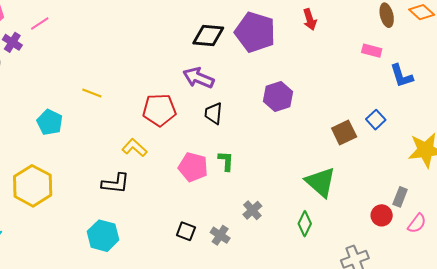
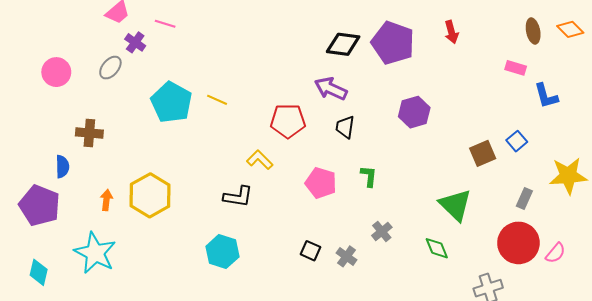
pink line: (40, 23) -> (165, 24), turned 48
cyan pentagon: (50, 122) -> (171, 102), moved, size x1.5
green L-shape: (226, 161) -> (369, 176), moved
gray rectangle: (400, 197) -> (524, 198), moved
red circle: (382, 215) -> (518, 243), size x1.8
green diamond: (305, 224) -> (437, 248), turned -50

